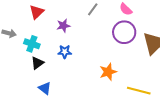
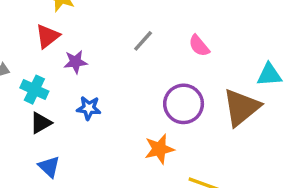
purple star: (63, 26) -> (75, 62), moved
purple circle: (124, 32) -> (184, 104), moved

